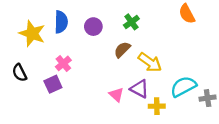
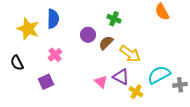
green cross: (131, 22) -> (114, 19), turned -32
purple circle: (93, 27) -> (88, 35), moved
purple square: (53, 84) -> (46, 82), moved
yellow cross: (157, 106) -> (136, 92), turned 32

